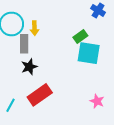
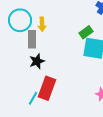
red rectangle: (40, 95) -> (47, 88), turned -35
cyan line: (10, 105) -> (33, 98), moved

